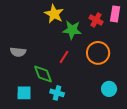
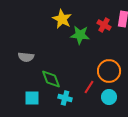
orange circle: (98, 53) -> (109, 71), moved
red line: (64, 57) -> (89, 87), moved
cyan circle: (109, 89) -> (109, 97), moved

